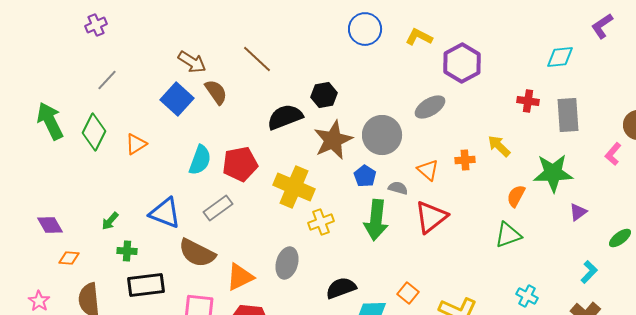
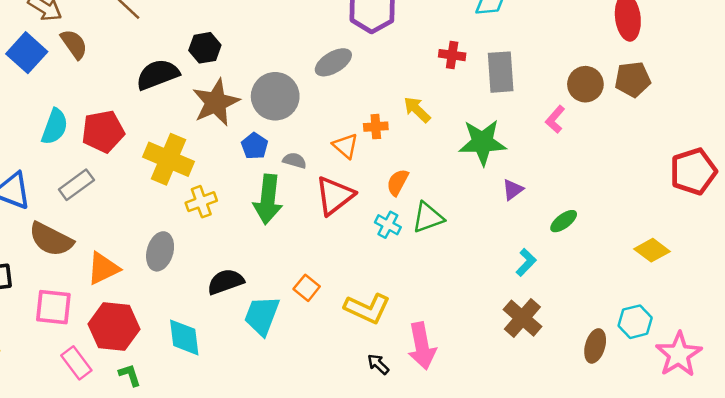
orange triangle: (428, 170) -> (345, 146), moved
orange semicircle: (516, 196) -> (398, 182), moved
cyan cross: (527, 296) -> (388, 225), moved

